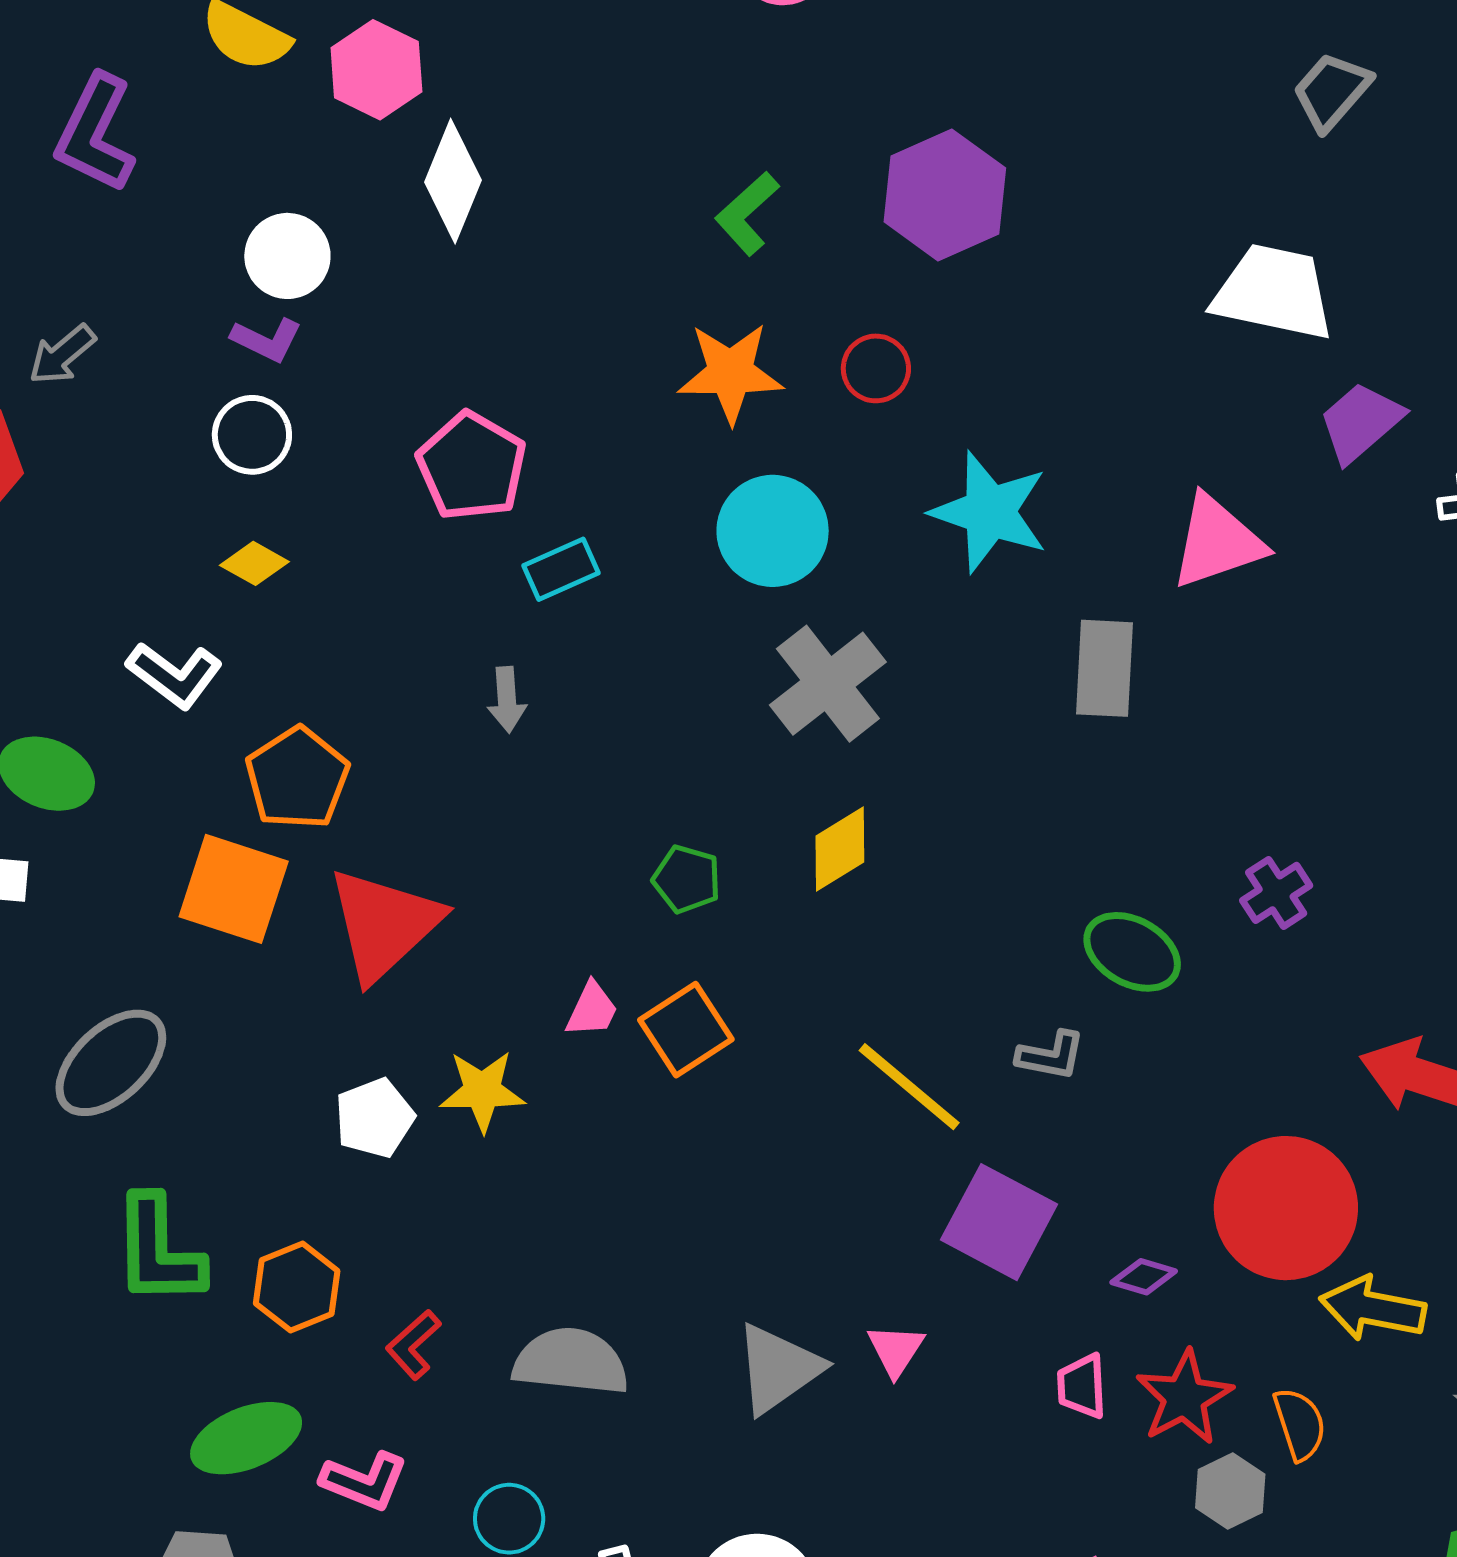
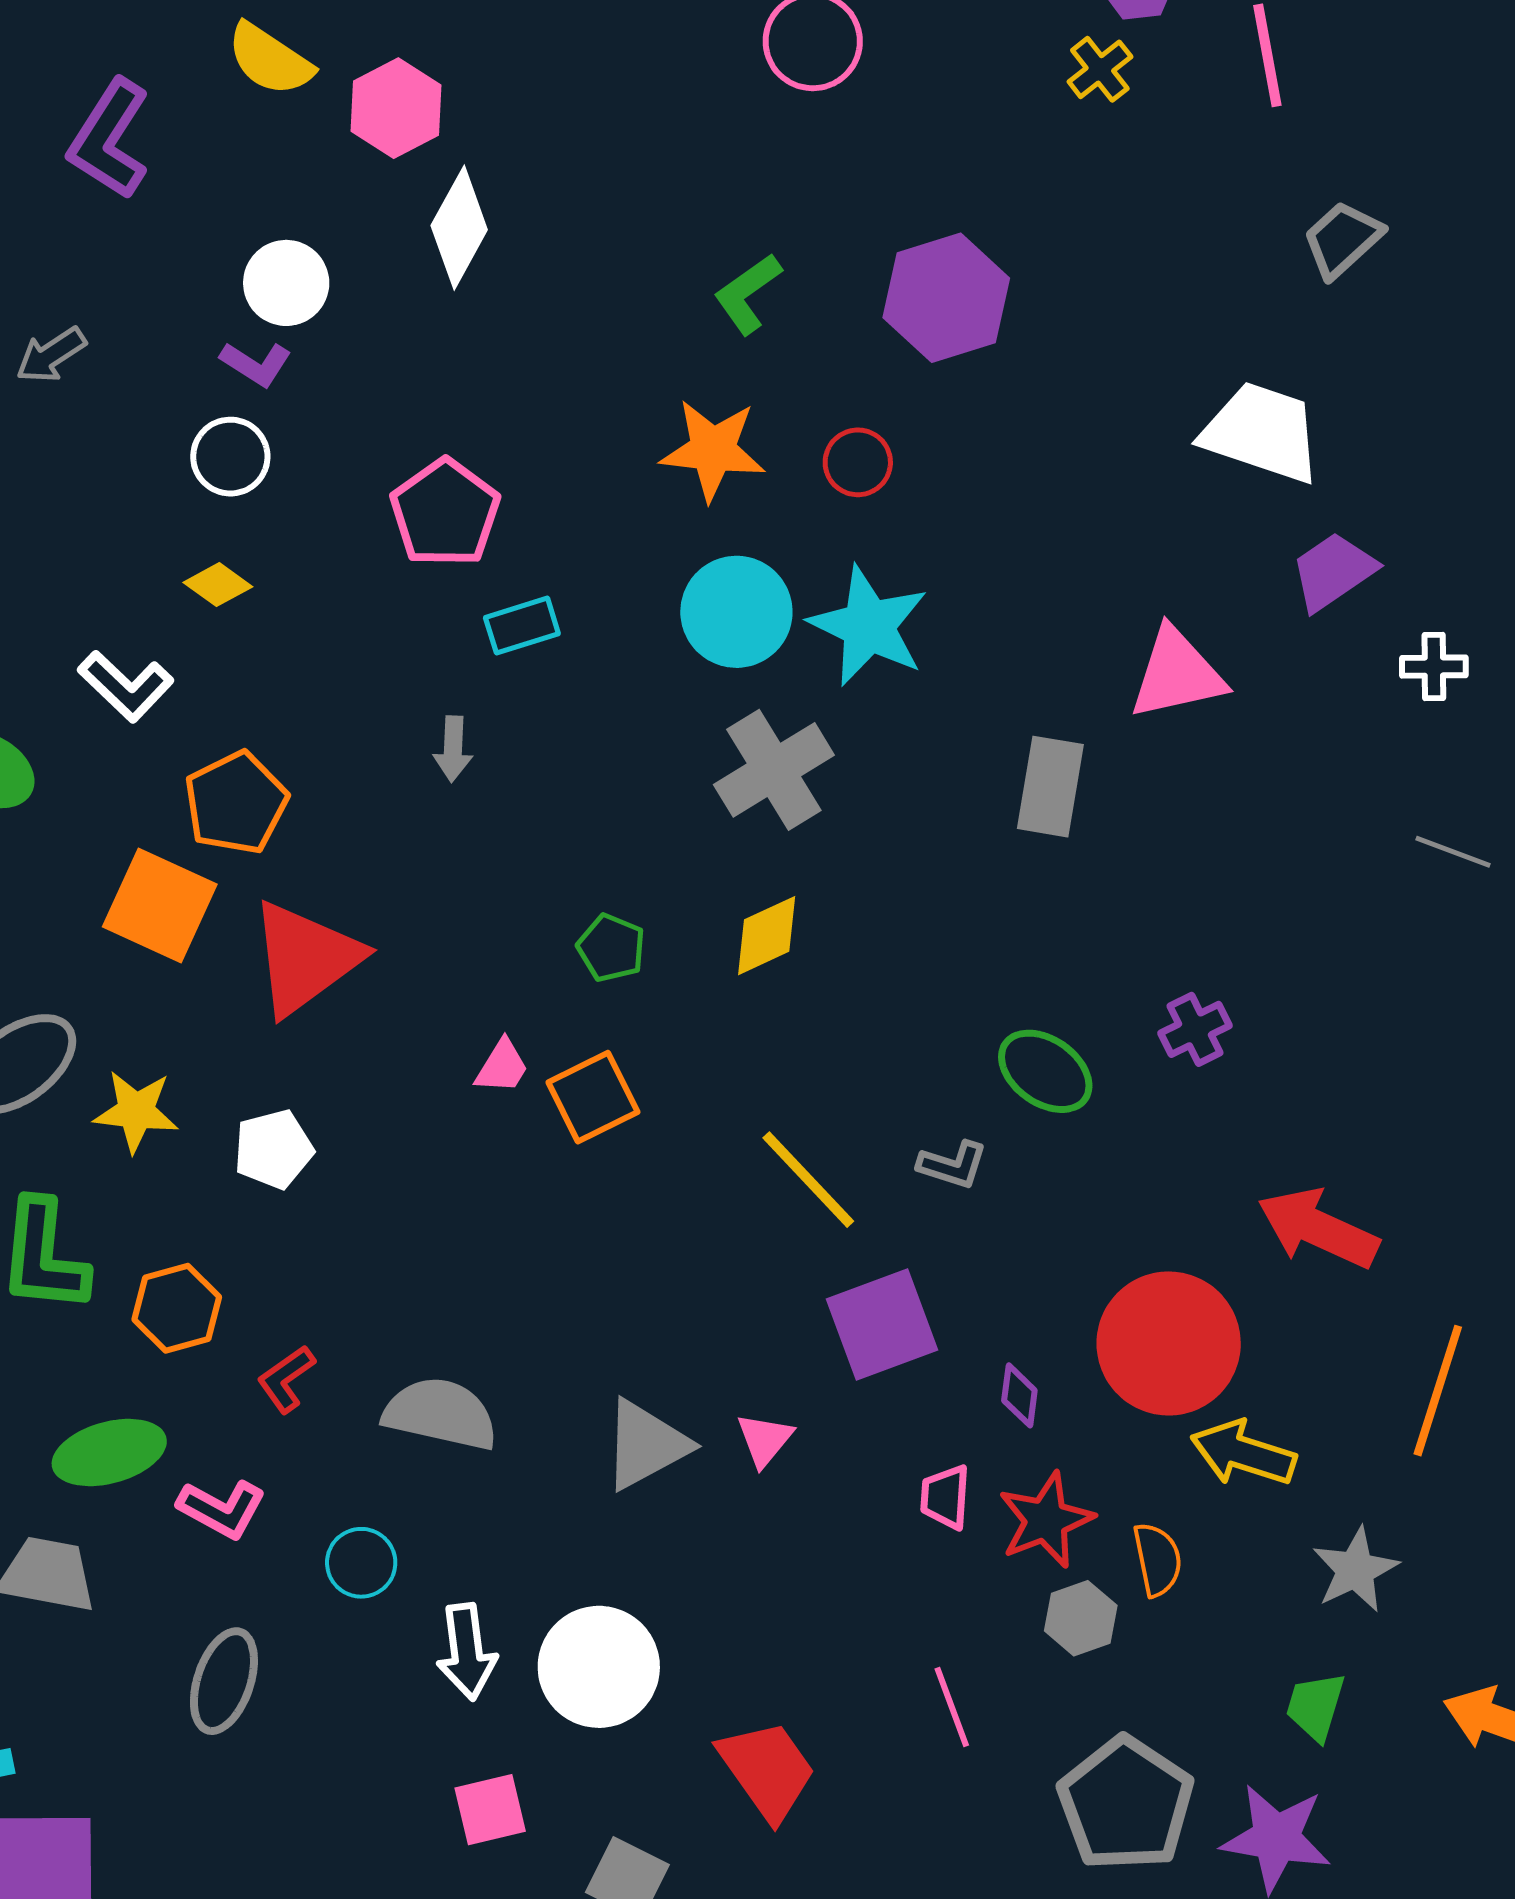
cyan star: (990, 512) -> (869, 626), moved
yellow star: (482, 1091) -> (136, 1111), moved
purple square: (999, 1222) -> (882, 1324), turned 35
purple diamond: (1144, 1277) -> (1019, 1395), turned 74

